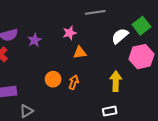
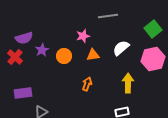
white semicircle: (120, 36) -> (121, 48), moved
purple star: (35, 40) -> (42, 50), moved
orange circle: (53, 79) -> (64, 56), moved

